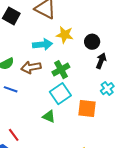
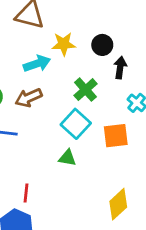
green cross: (61, 70) -> (85, 90), moved
red line: (14, 135) -> (26, 193), turned 56

